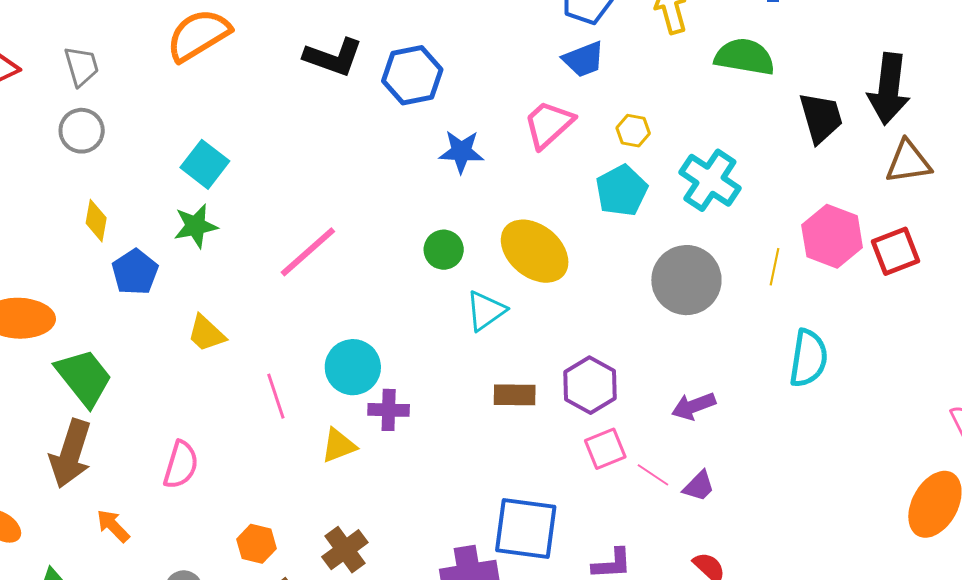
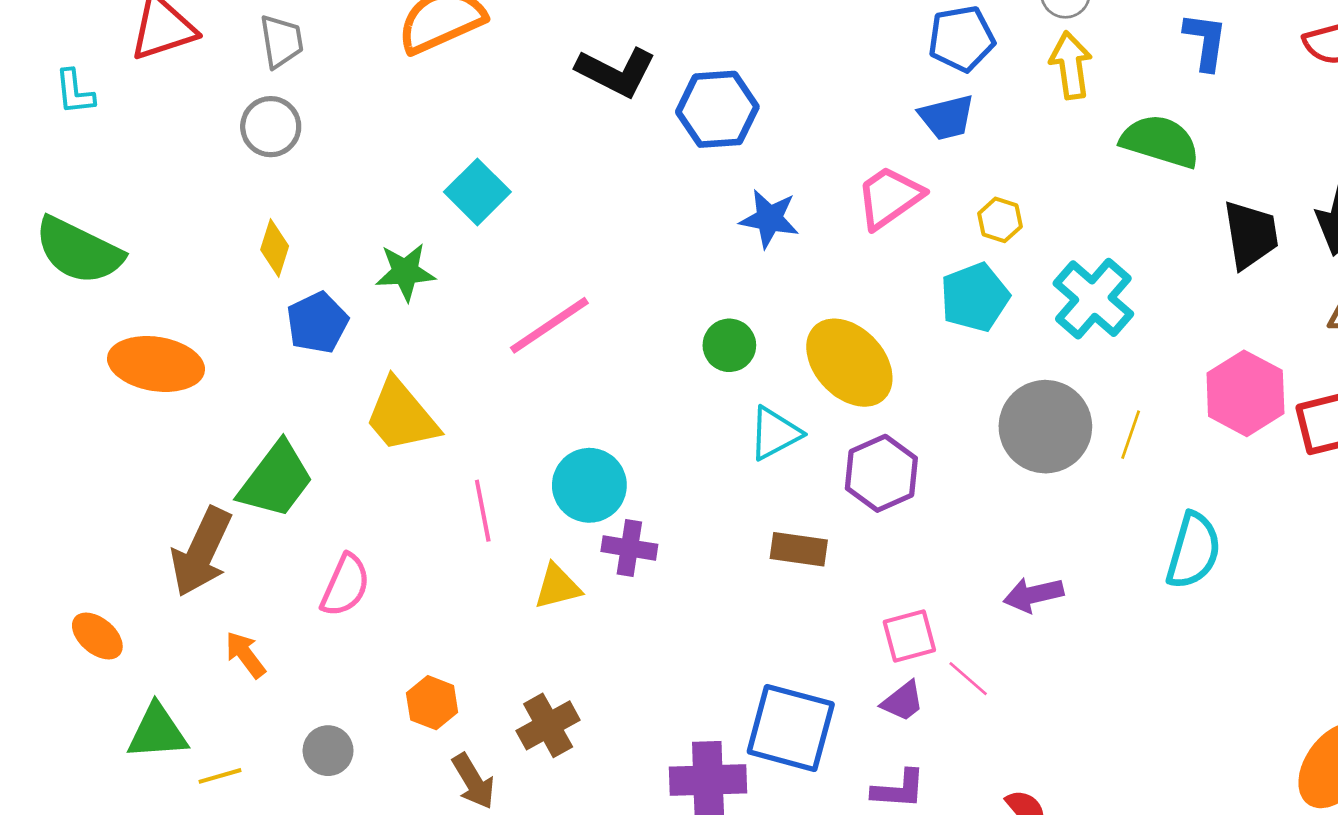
cyan square: (205, 164) -> (477, 192), moved
yellow line: (774, 267) -> (1131, 435), moved
yellow trapezoid: (206, 333) -> (401, 416), size x1.5
green trapezoid: (84, 377) -> (276, 480), moved, turned 68
purple hexagon: (590, 385) -> (881, 473), moved
purple trapezoid: (699, 486) -> (903, 701), moved

